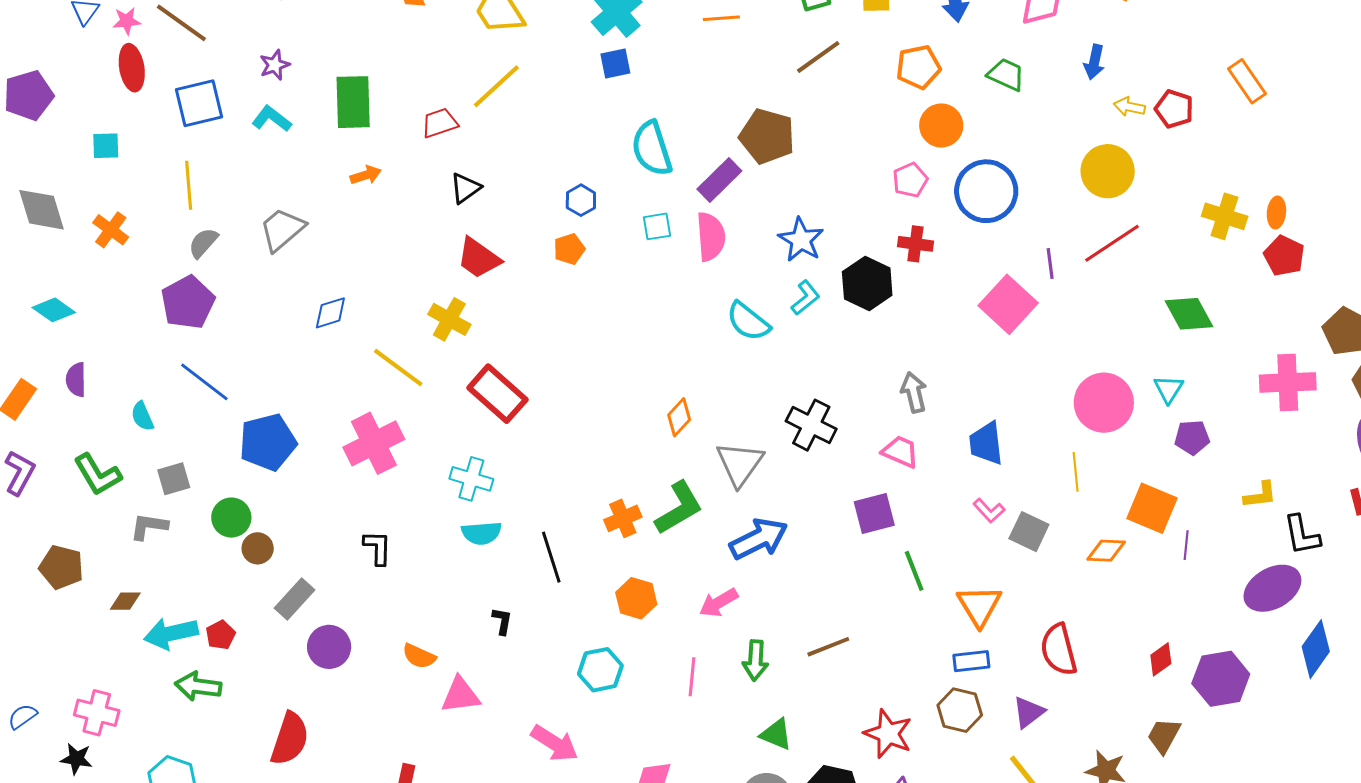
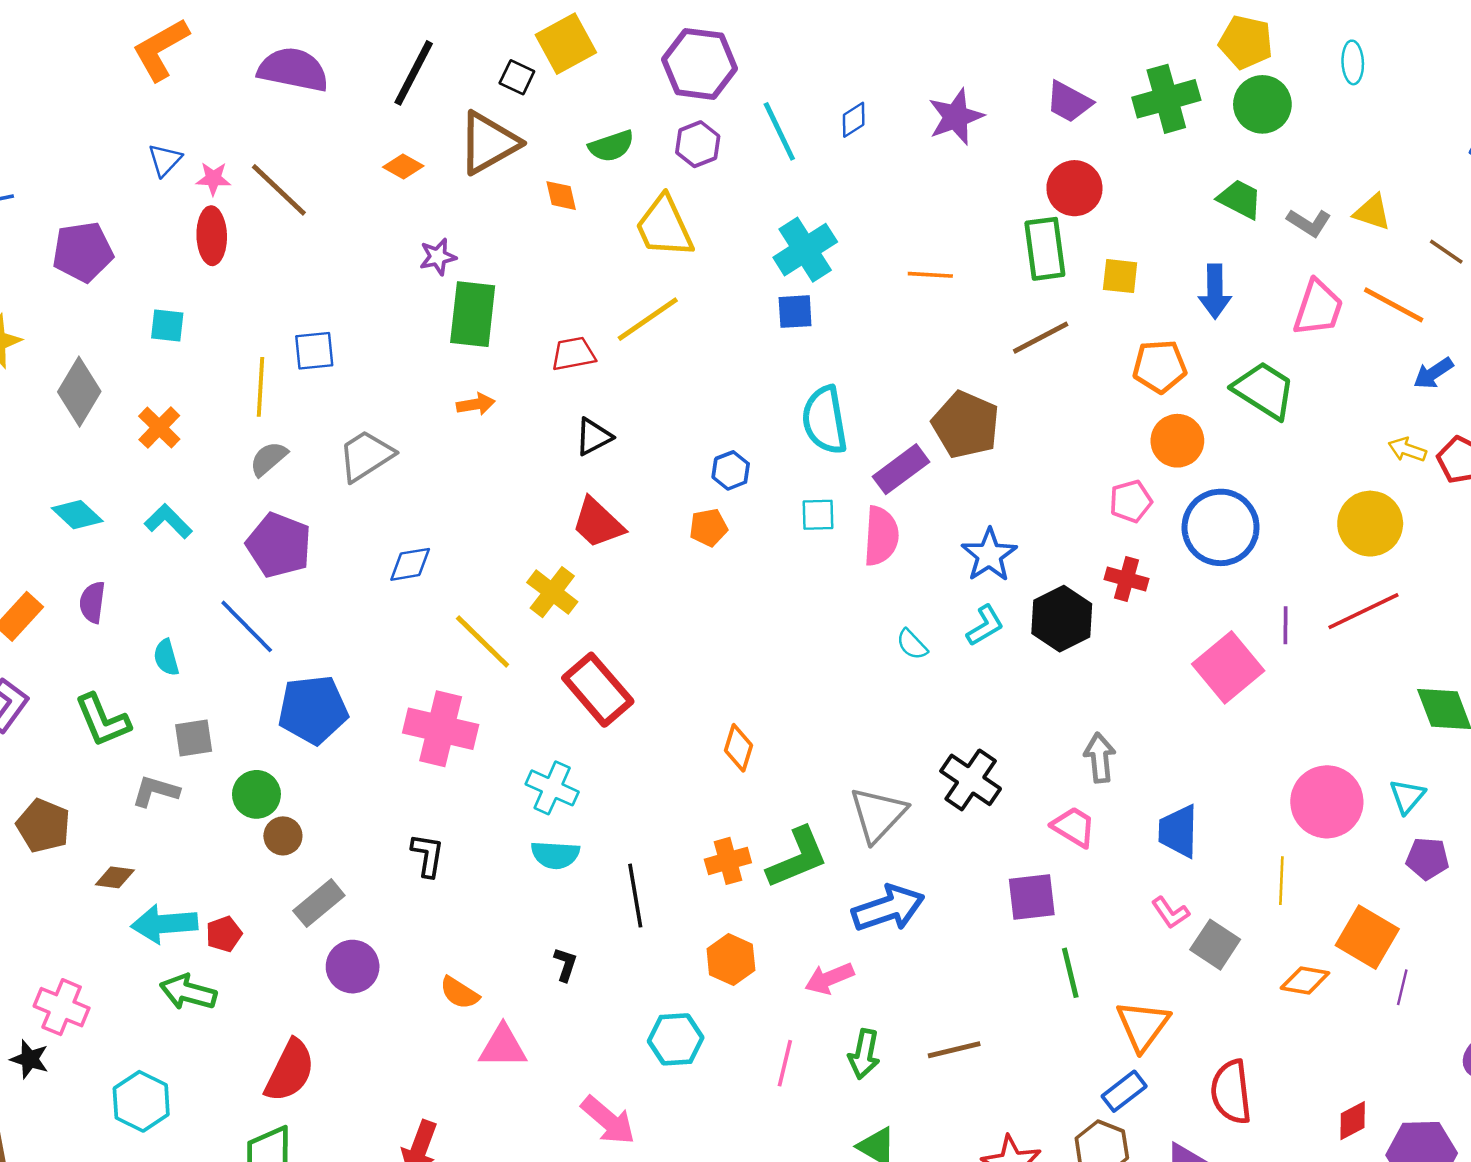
blue arrow: (1094, 62) -> (1433, 373), moved, turned 36
purple star: (275, 65) -> (438, 257), moved
green trapezoid: (1006, 75) -> (1264, 390), size x1.4
blue square: (199, 103) -> (314, 351), moved, size x0.7
cyan L-shape: (272, 119) -> (168, 521), moved
gray diamond: (42, 210) -> (79, 392), turned 40
purple pentagon: (188, 302) -> (279, 545), moved, turned -30
cyan semicircle: (748, 321) -> (912, 644), size x0.6
orange diamond: (679, 417) -> (738, 748), moved, turned -33
pink cross: (374, 443) -> (441, 729), turned 32
blue rectangle: (971, 661) -> (1124, 1091), turned -39

